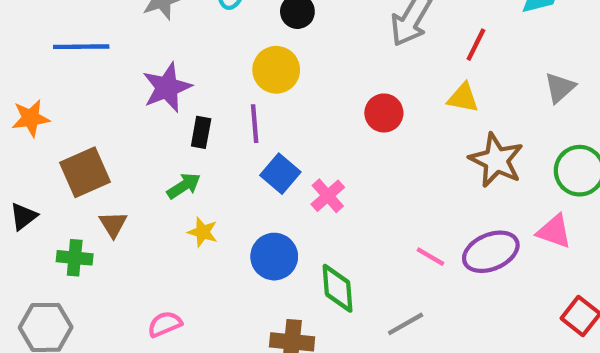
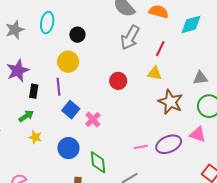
gray triangle: (560, 88) -> (200, 78), moved, turned 35
pink line: (430, 257) -> (141, 147), turned -40

